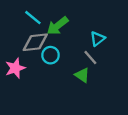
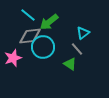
cyan circle: (50, 55) -> (43, 47), size x1.5

